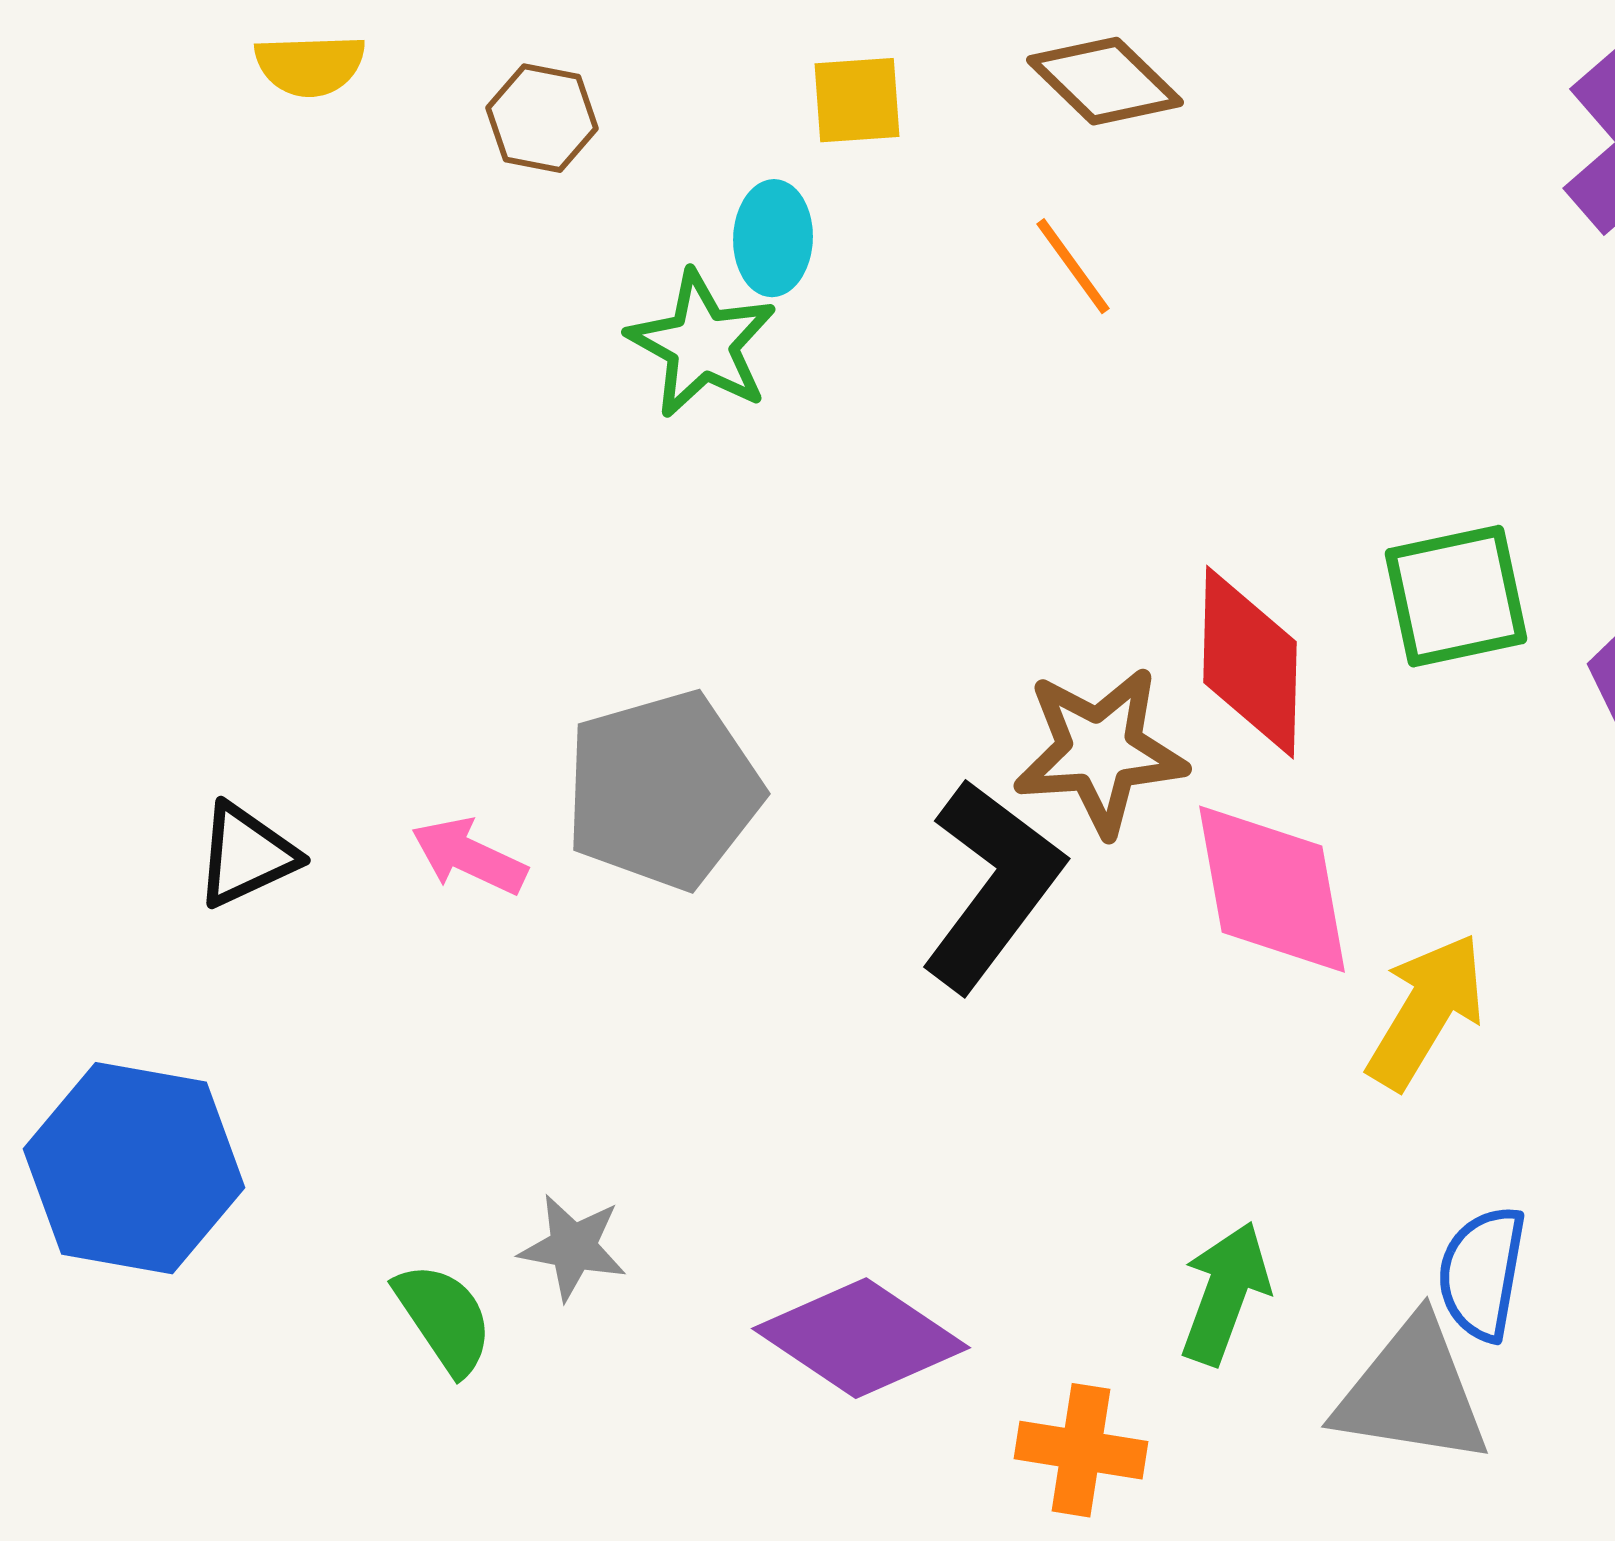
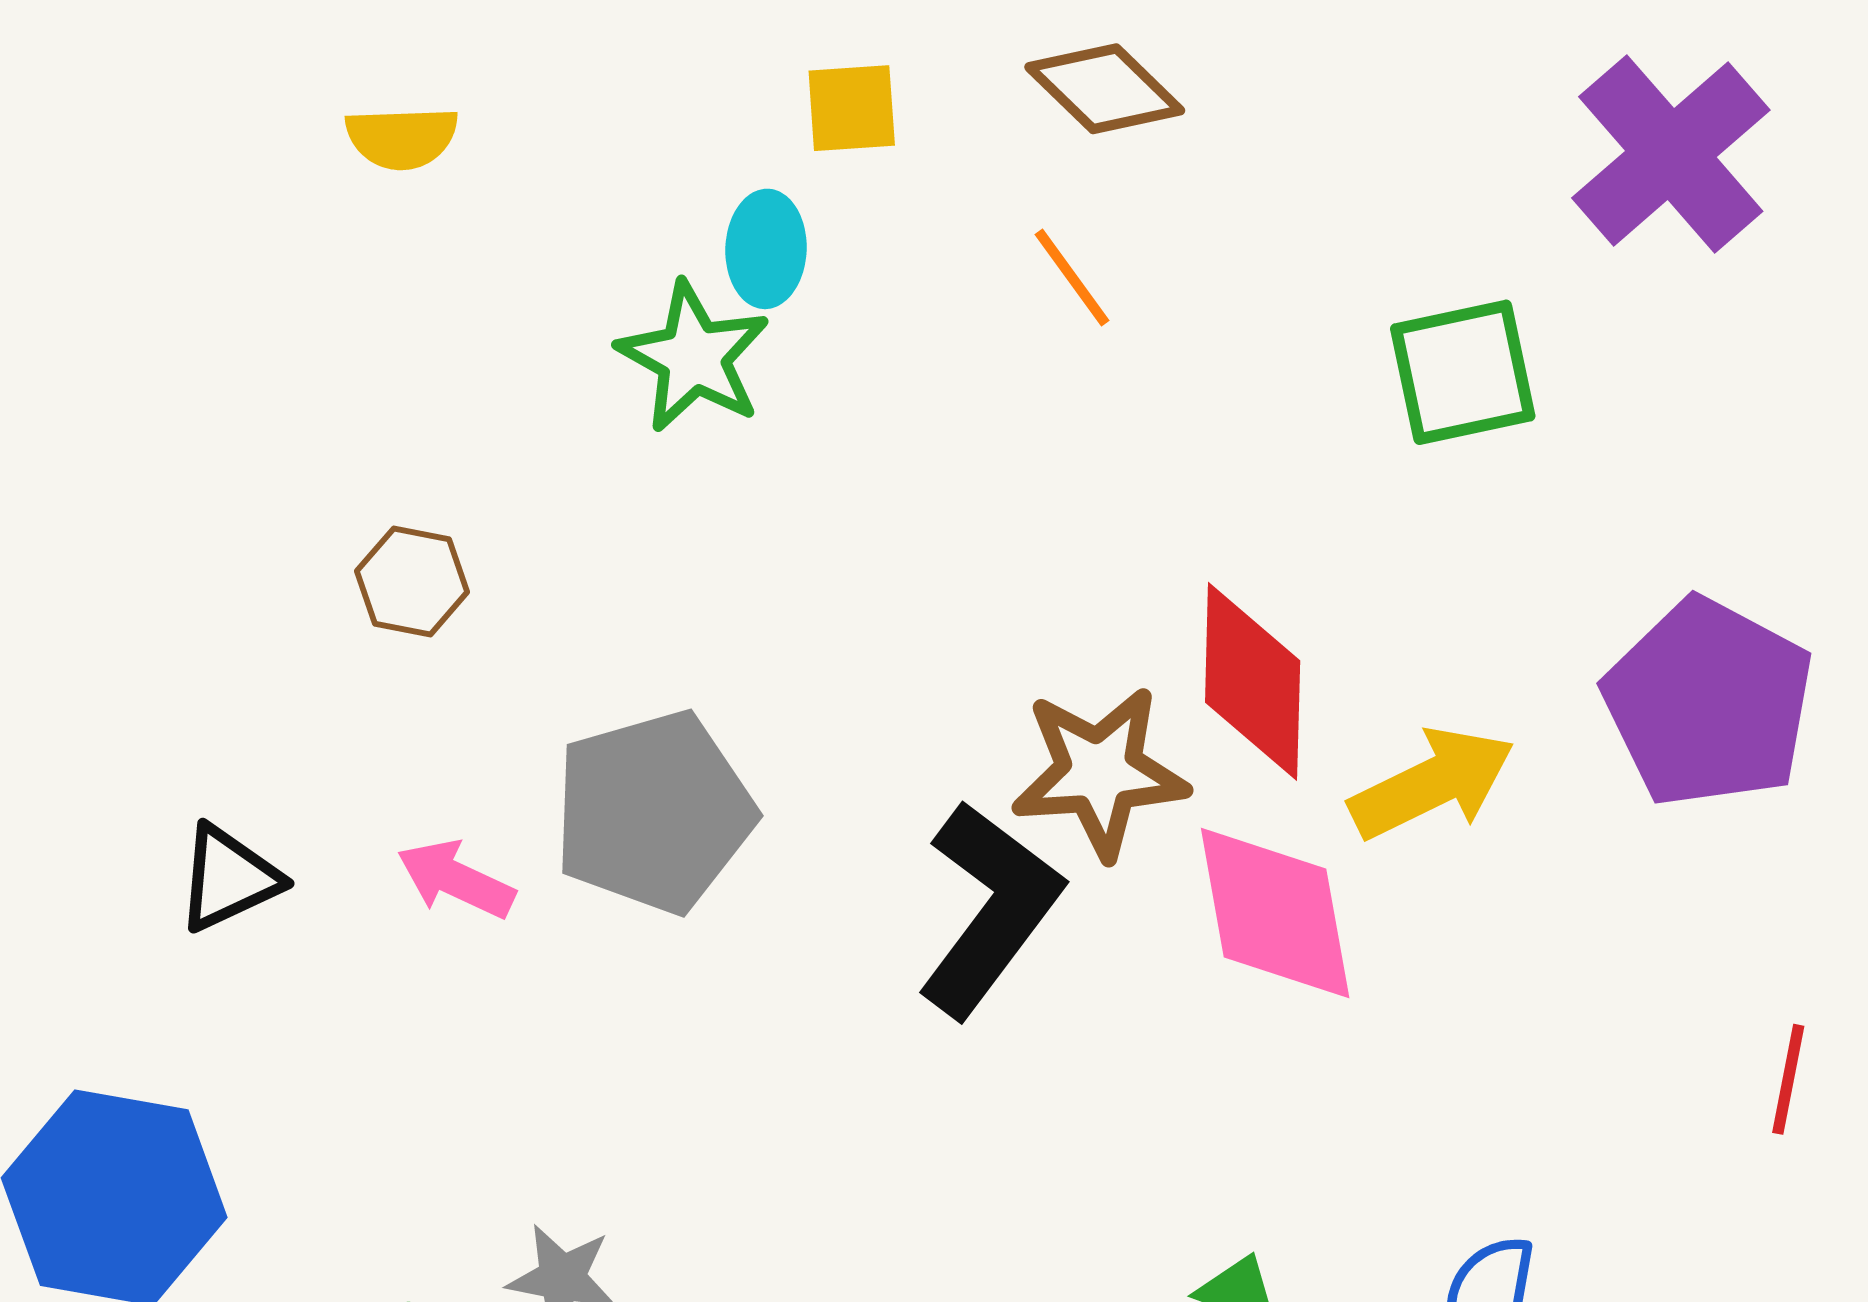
yellow semicircle: (310, 65) -> (402, 138), moved
brown hexagon: (542, 118) -> (412, 581), moved
green square: (1456, 596) -> (1463, 372), moved
yellow arrow: (1426, 1011) -> (1432, 783), moved, turned 33

